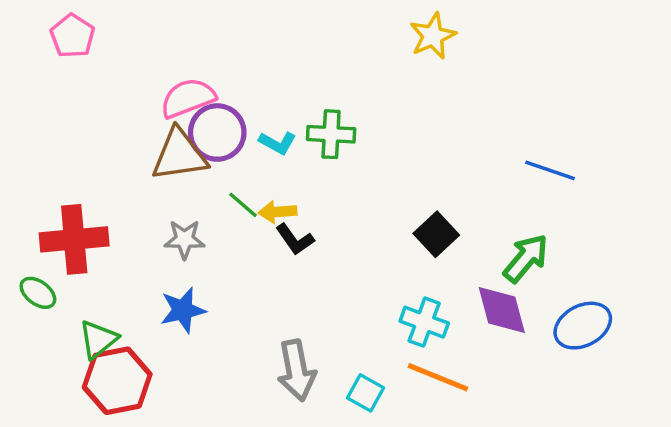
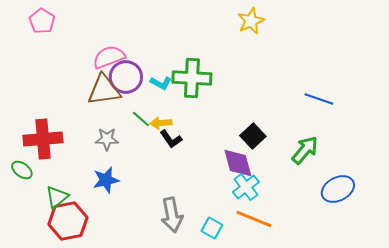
green cross: (331, 134) -> (192, 78), size x1.4
purple diamond: (502, 310) -> (238, 163), moved
cyan cross: (424, 322) -> (246, 187), turned 32

